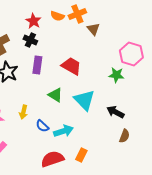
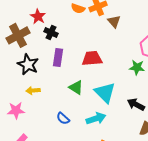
red star: (33, 21) -> (38, 16), moved
red trapezoid: (71, 66) -> (92, 58), turned -35
yellow arrow: (23, 112) -> (33, 90), moved, turned 72
cyan arrow: (63, 131) -> (96, 118), moved

